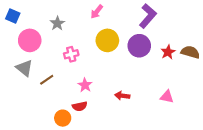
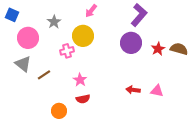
yellow circle: (107, 40) -> (83, 36), moved
red arrow: (122, 96) -> (133, 90), moved
red semicircle: (80, 106) -> (83, 99), moved

